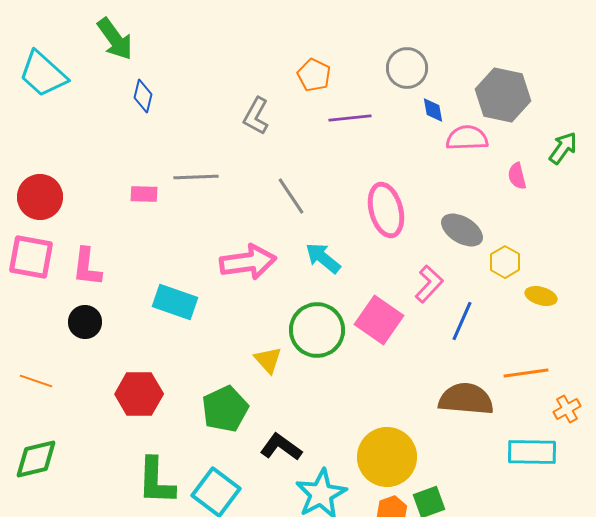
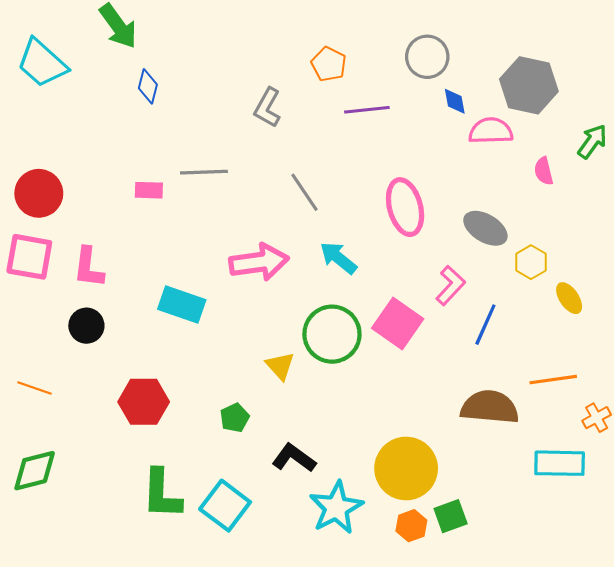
yellow ellipse: (541, 296) -> (569, 298), turned 40
green pentagon: (225, 409) -> (235, 418), size x0.6

